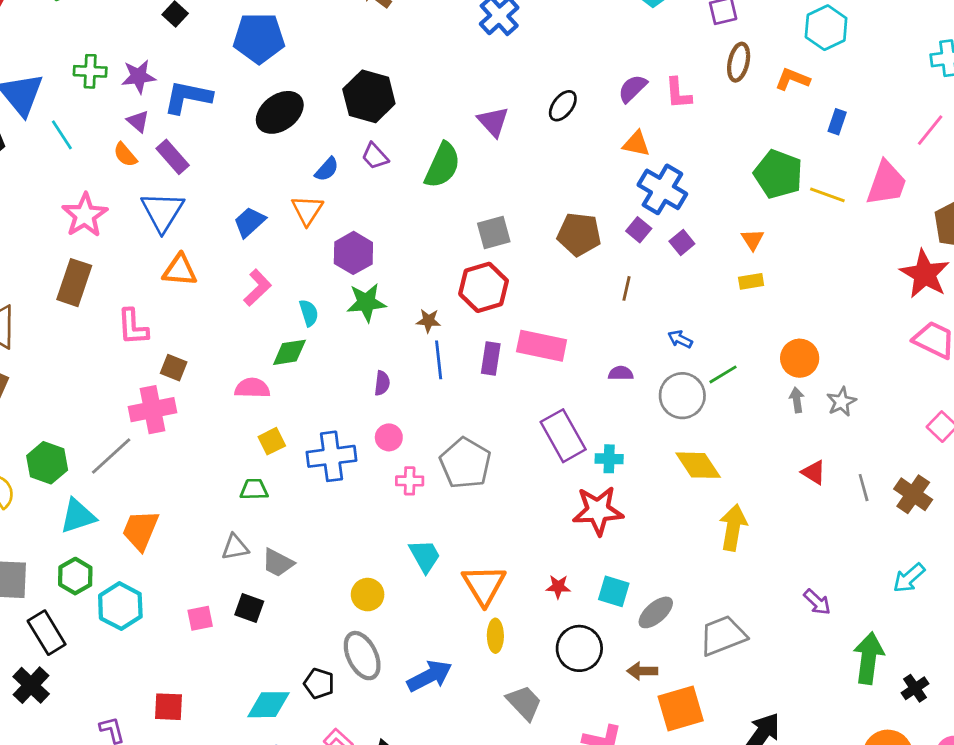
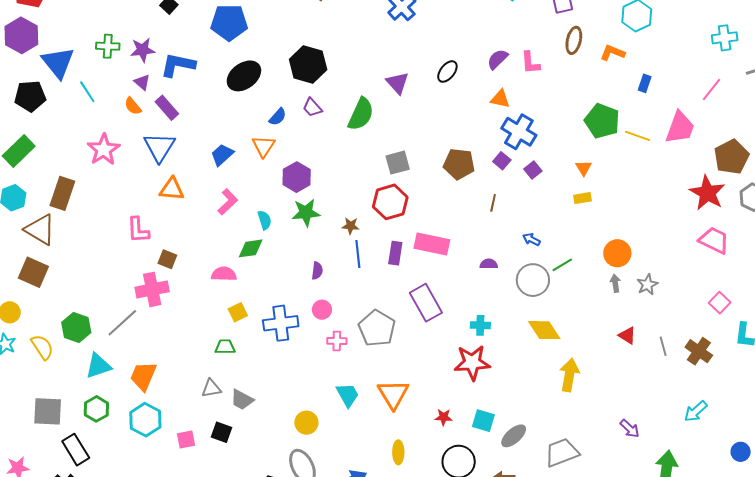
brown rectangle: (74, 283) -> (62, 193), moved
purple rectangle: (563, 436) -> (426, 303), moved
orange triangle: (484, 585) -> (393, 394), moved
cyan hexagon: (120, 606) -> (145, 420), moved

